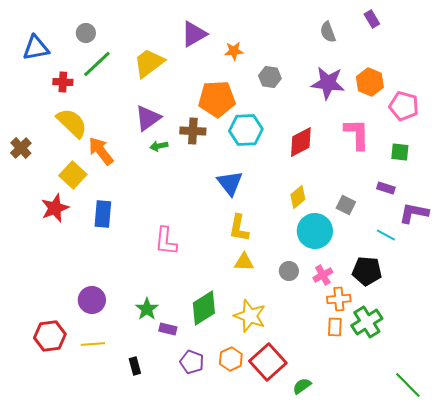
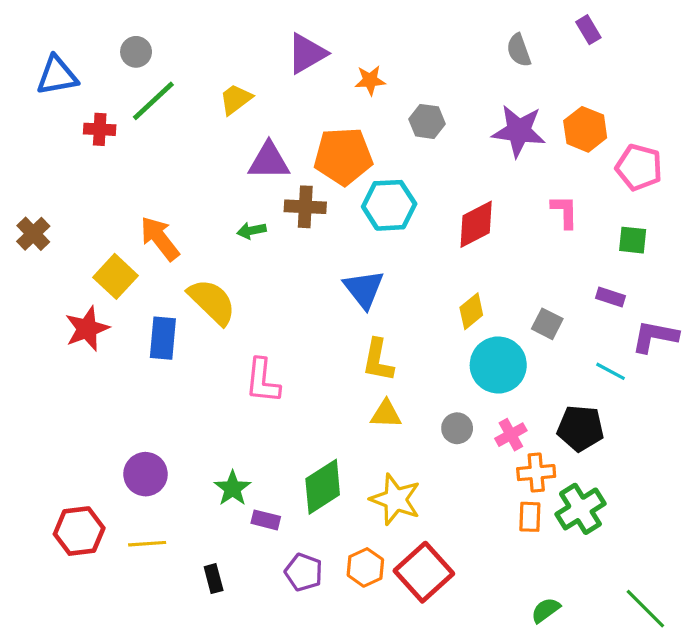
yellow trapezoid: (149, 63) -> (236, 99), size x0.7
purple triangle: (148, 118) -> (269, 161), moved, turned 36
yellow semicircle: (72, 123) -> (212, 302), moved
pink L-shape: (357, 134) -> (565, 212), size x0.7
green semicircle: (302, 386) -> (546, 610), moved

